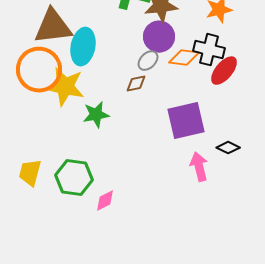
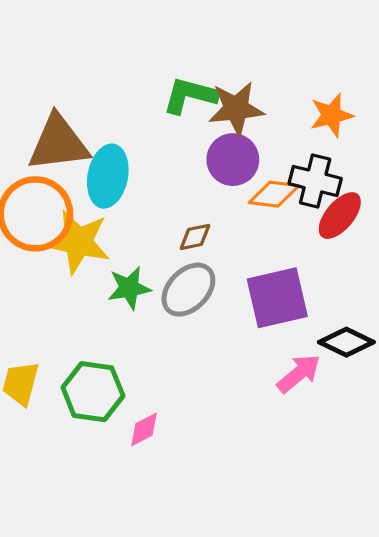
gray ellipse: (148, 61) -> (188, 290), moved, size x1.6
black diamond: (228, 148) -> (346, 342), size x1.4
pink arrow: (199, 167) -> (299, 373), turned 64

